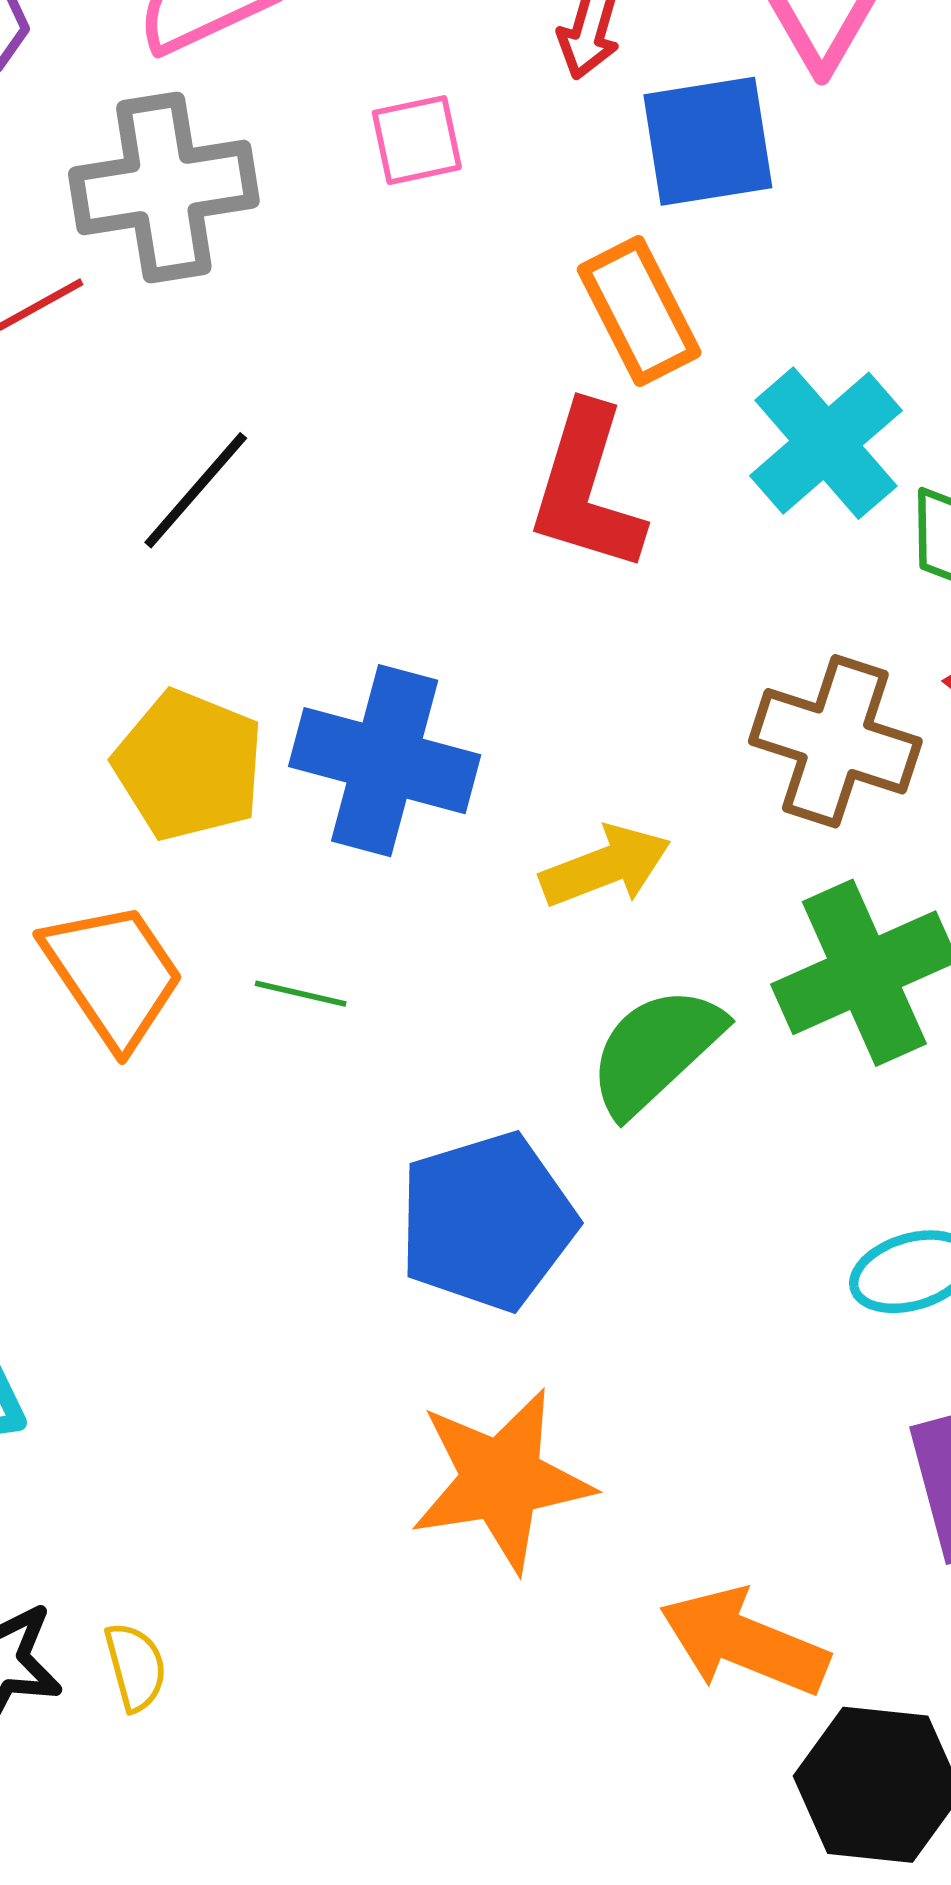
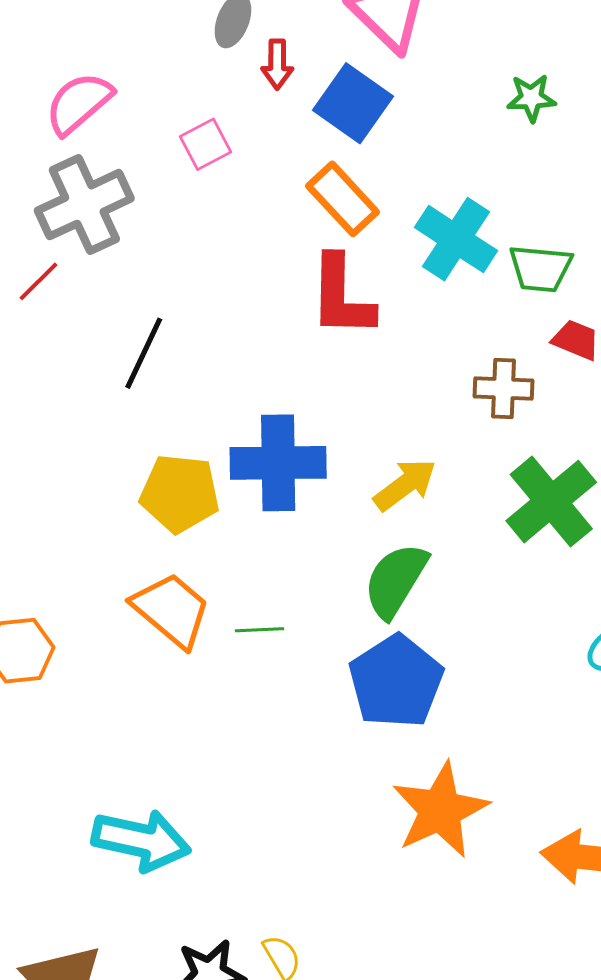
blue square: (708, 141) -> (353, 103), turned -30
brown cross: (835, 741) -> (503, 389), size x0.7
green line: (301, 994) -> (259, 630), moved
green semicircle: (656, 1051) -> (396, 580), moved

